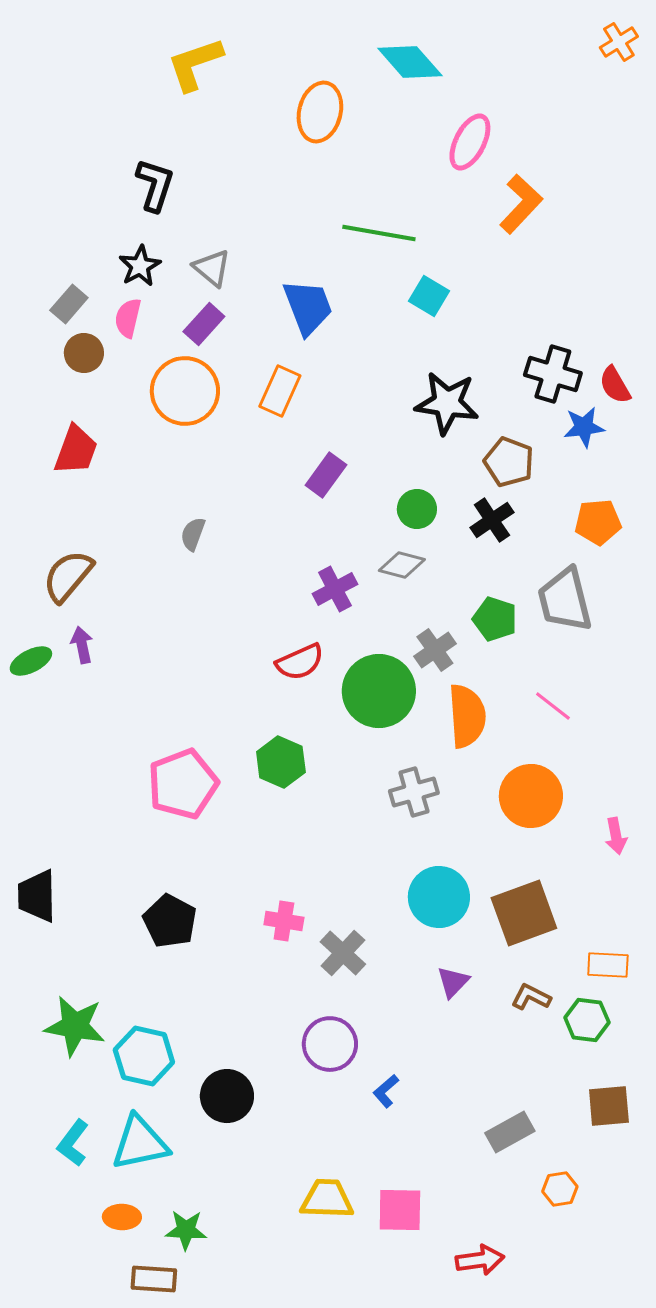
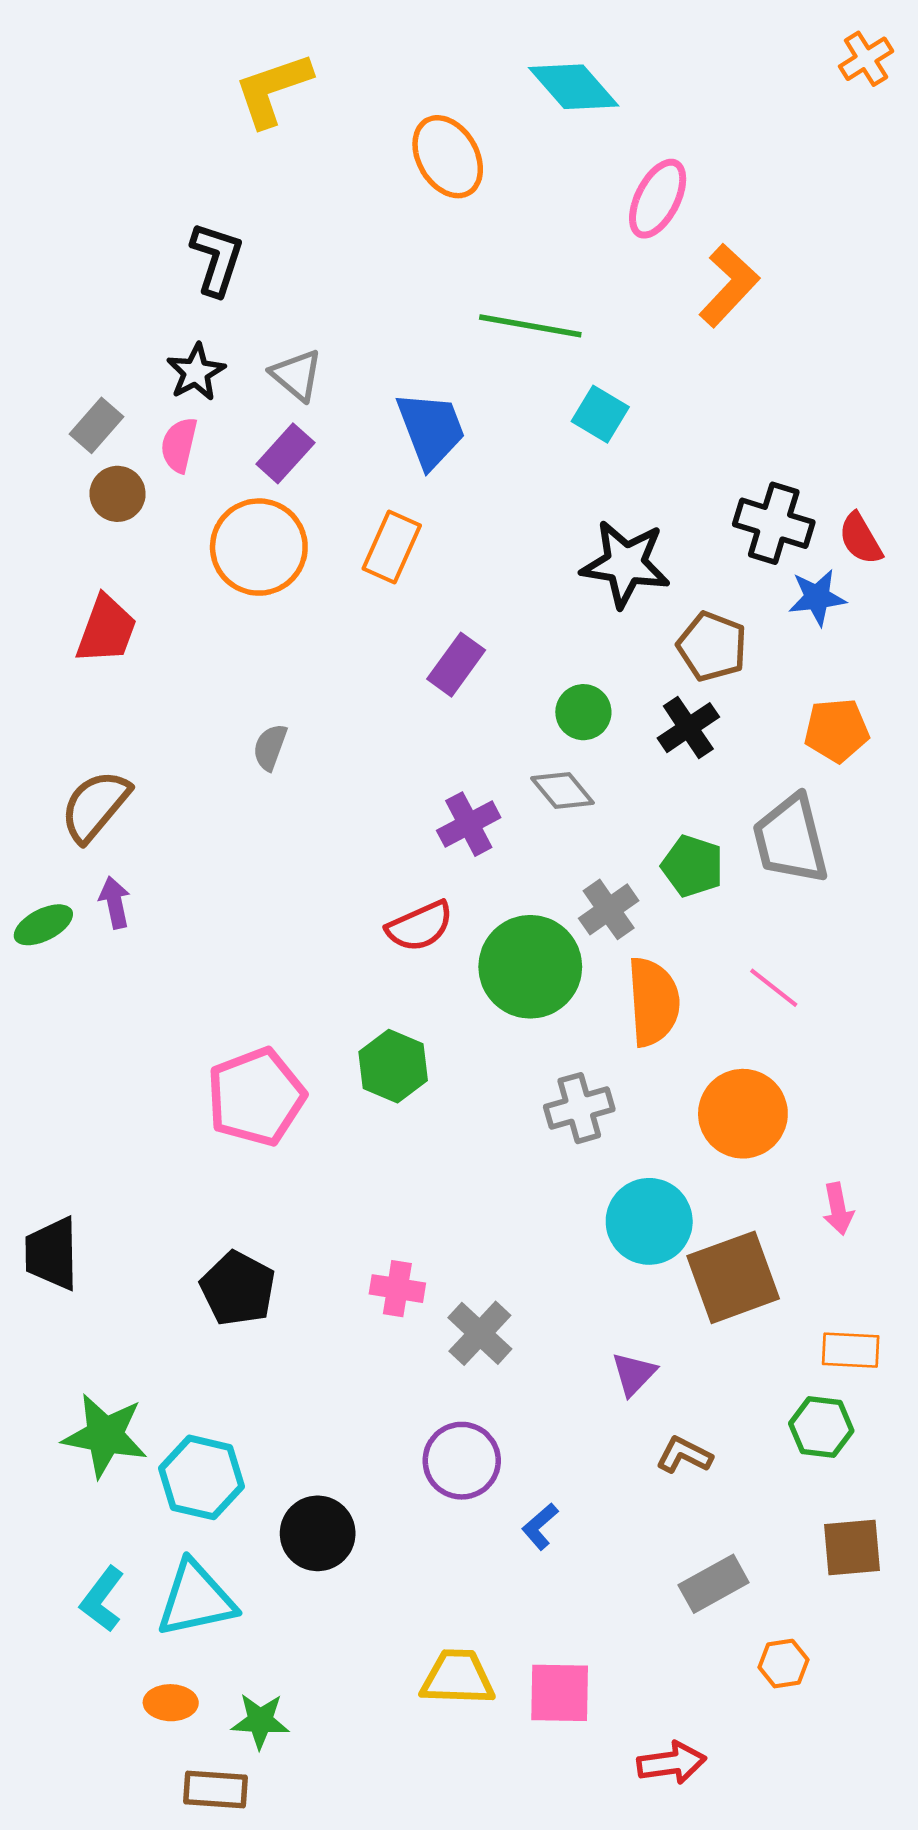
orange ellipse: (320, 112) -> (448, 157), turned -44
gray diamond: (402, 565) -> (562, 790), turned 36
pink arrow: (616, 836) -> (838, 1209), moved
cyan circle: (439, 897) -> (649, 1221), moved
brown L-shape: (531, 997) -> (684, 1455), moved

